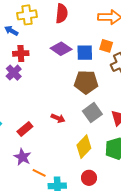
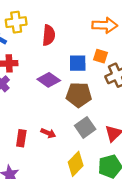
red semicircle: (62, 13) -> (49, 35), moved
purple diamond: (61, 49) -> (49, 80), moved
red rectangle: (25, 129) -> (21, 138), moved, turned -42

